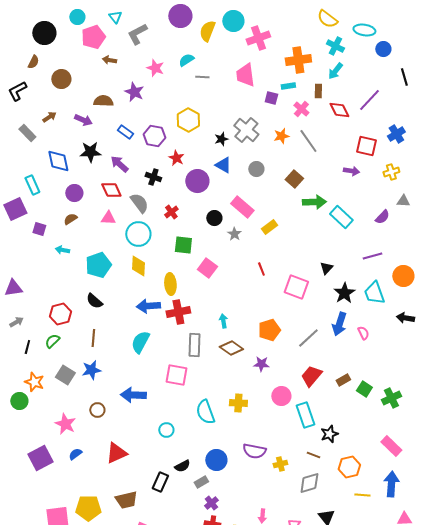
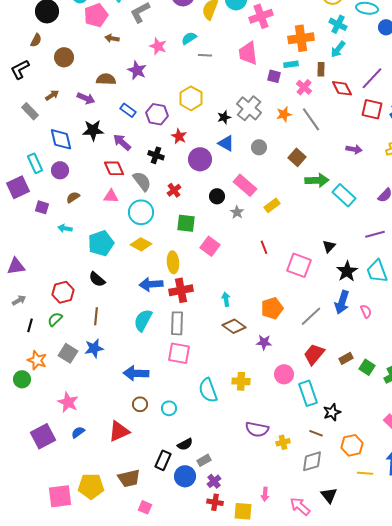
red square: (366, 146) -> (372, 109), moved
purple circle: (74, 193) -> (60, 170), moved
yellow diamond: (138, 266) -> (141, 244), turned -65
gray rectangle: (194, 345) -> (177, 323), moved
brown circle: (97, 410) -> (140, 404), moved
blue circle: (216, 460) -> (185, 476), moved

